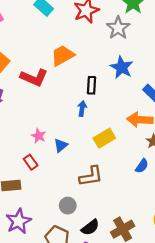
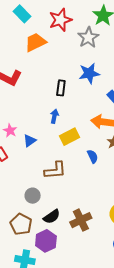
orange trapezoid: (63, 55) -> (35, 42), moved
blue star: (122, 67) -> (89, 73), turned 30
blue arrow: (82, 109) -> (54, 116), moved
blue semicircle: (142, 166) -> (93, 156), moved, turned -64

